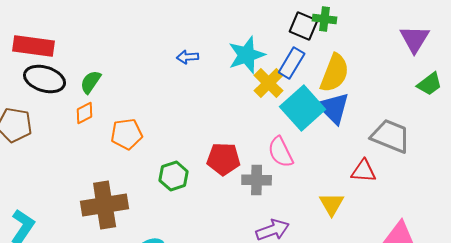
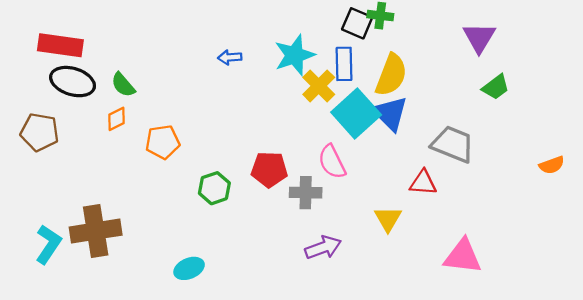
blue rectangle: (292, 63) -> (344, 64), turned -32
green semicircle: (91, 82) -> (123, 85), turned -75
brown cross: (105, 205) -> (96, 231), moved

